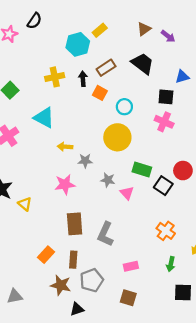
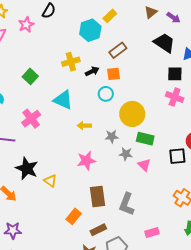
black trapezoid: (143, 64) -> (164, 43), moved
black arrow: (83, 79) -> (92, 71), moved, turned 72
orange square: (100, 93) -> (114, 74), turned -32
cyan circle: (124, 107) -> (106, 94), moved
gray star: (85, 161) -> (112, 136), moved
green rectangle: (142, 169) -> (145, 139), moved
black square: (163, 186) -> (177, 156), turned -36
orange rectangle: (46, 255) -> (74, 216), moved
brown rectangle: (73, 260) -> (98, 230), turned 63

